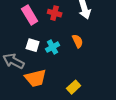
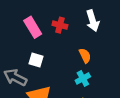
cyan cross: (53, 47) -> (83, 78), moved

